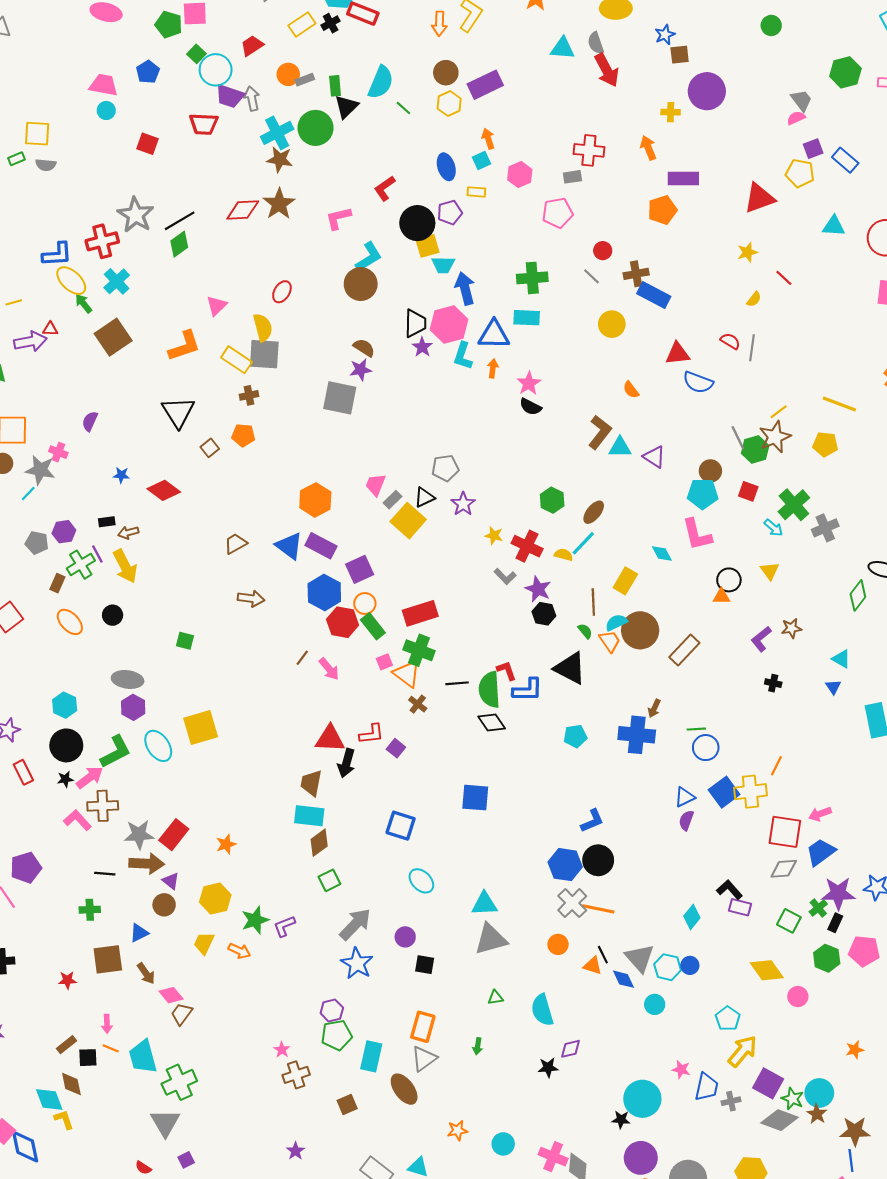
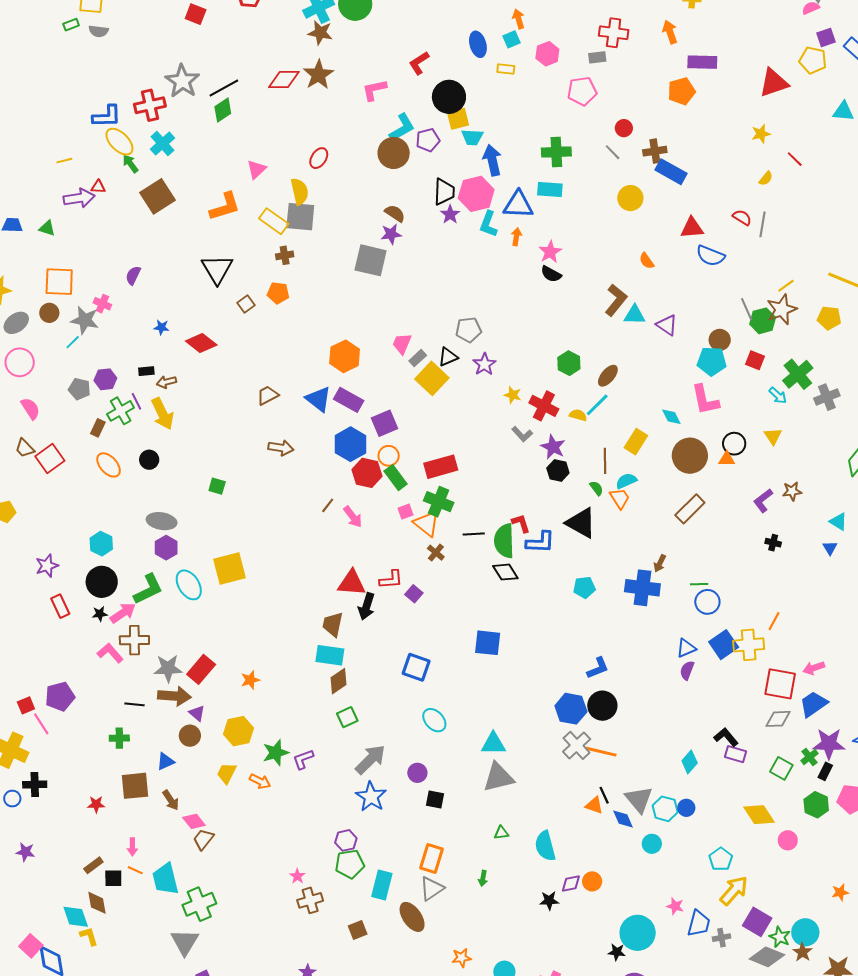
purple pentagon: (450, 212) -> (428, 140), moved
brown circle: (640, 630) -> (690, 456), moved
orange circle: (558, 944) -> (592, 881), moved

